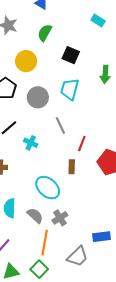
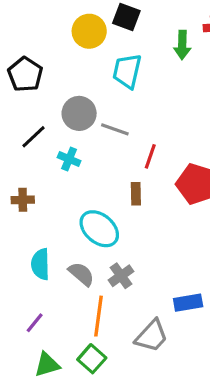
yellow circle: (26, 61) -> (89, 31), moved
gray circle: (38, 97) -> (79, 113), moved
gray line: (60, 125) -> (115, 129), turned -42

